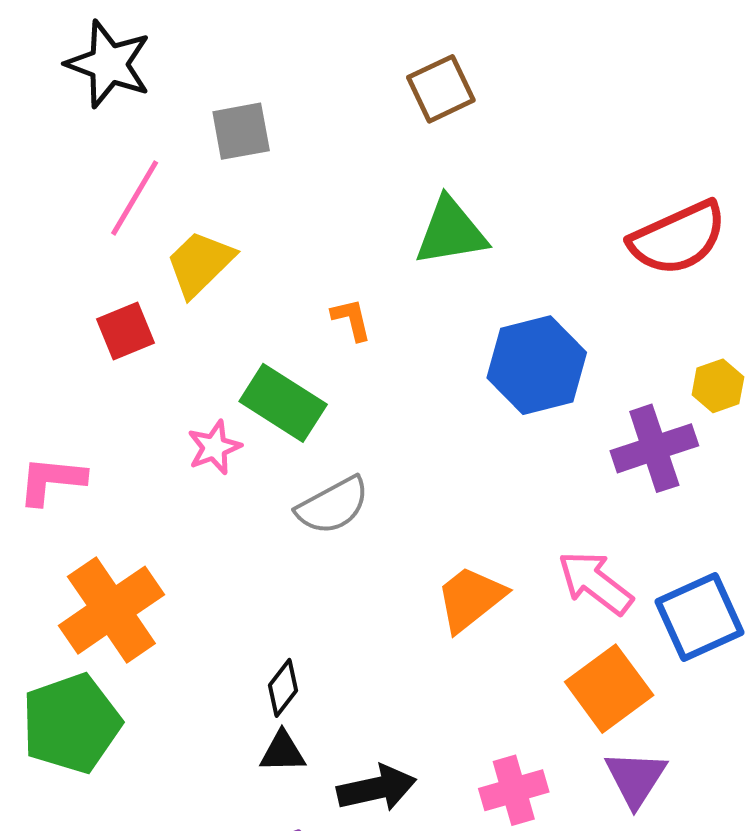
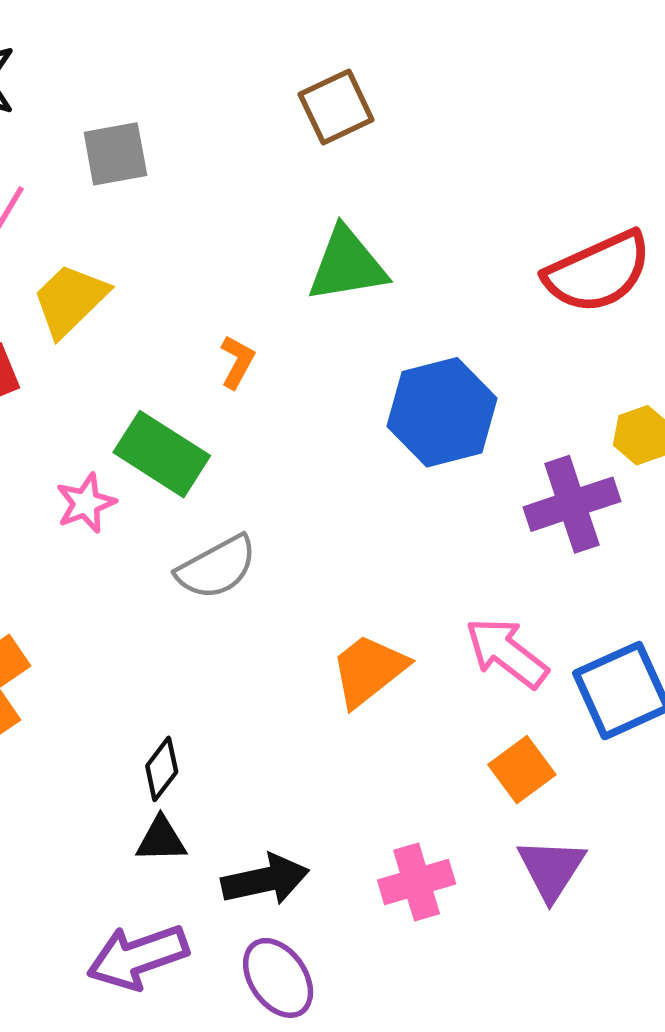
orange L-shape: (351, 319) -> (237, 362), turned 42
orange square: (609, 689) -> (522, 770), size x0.7

